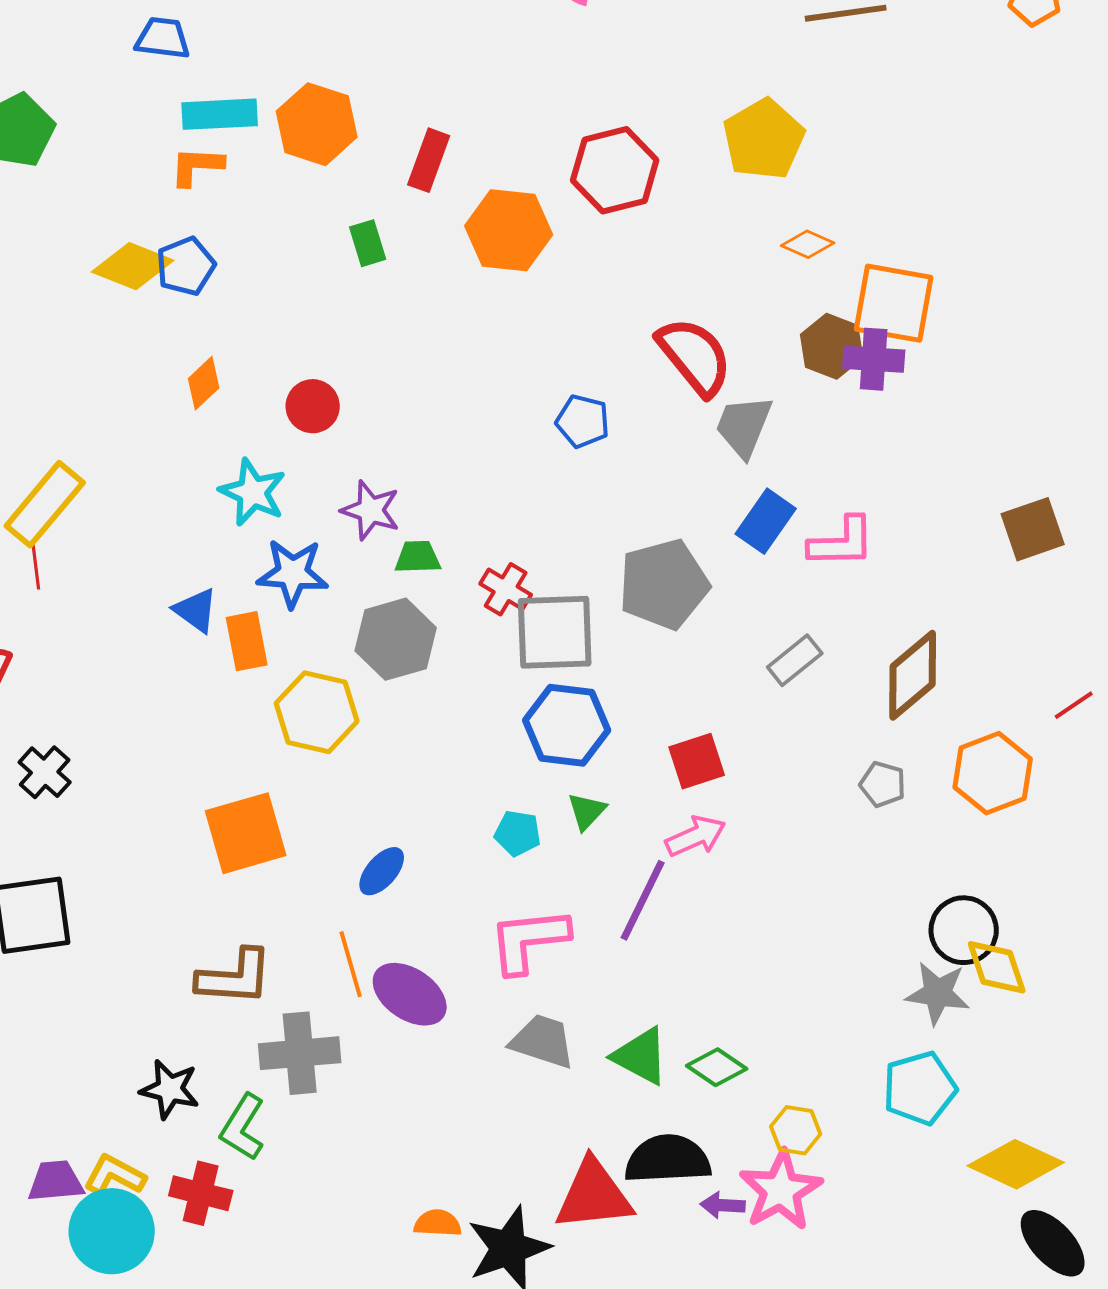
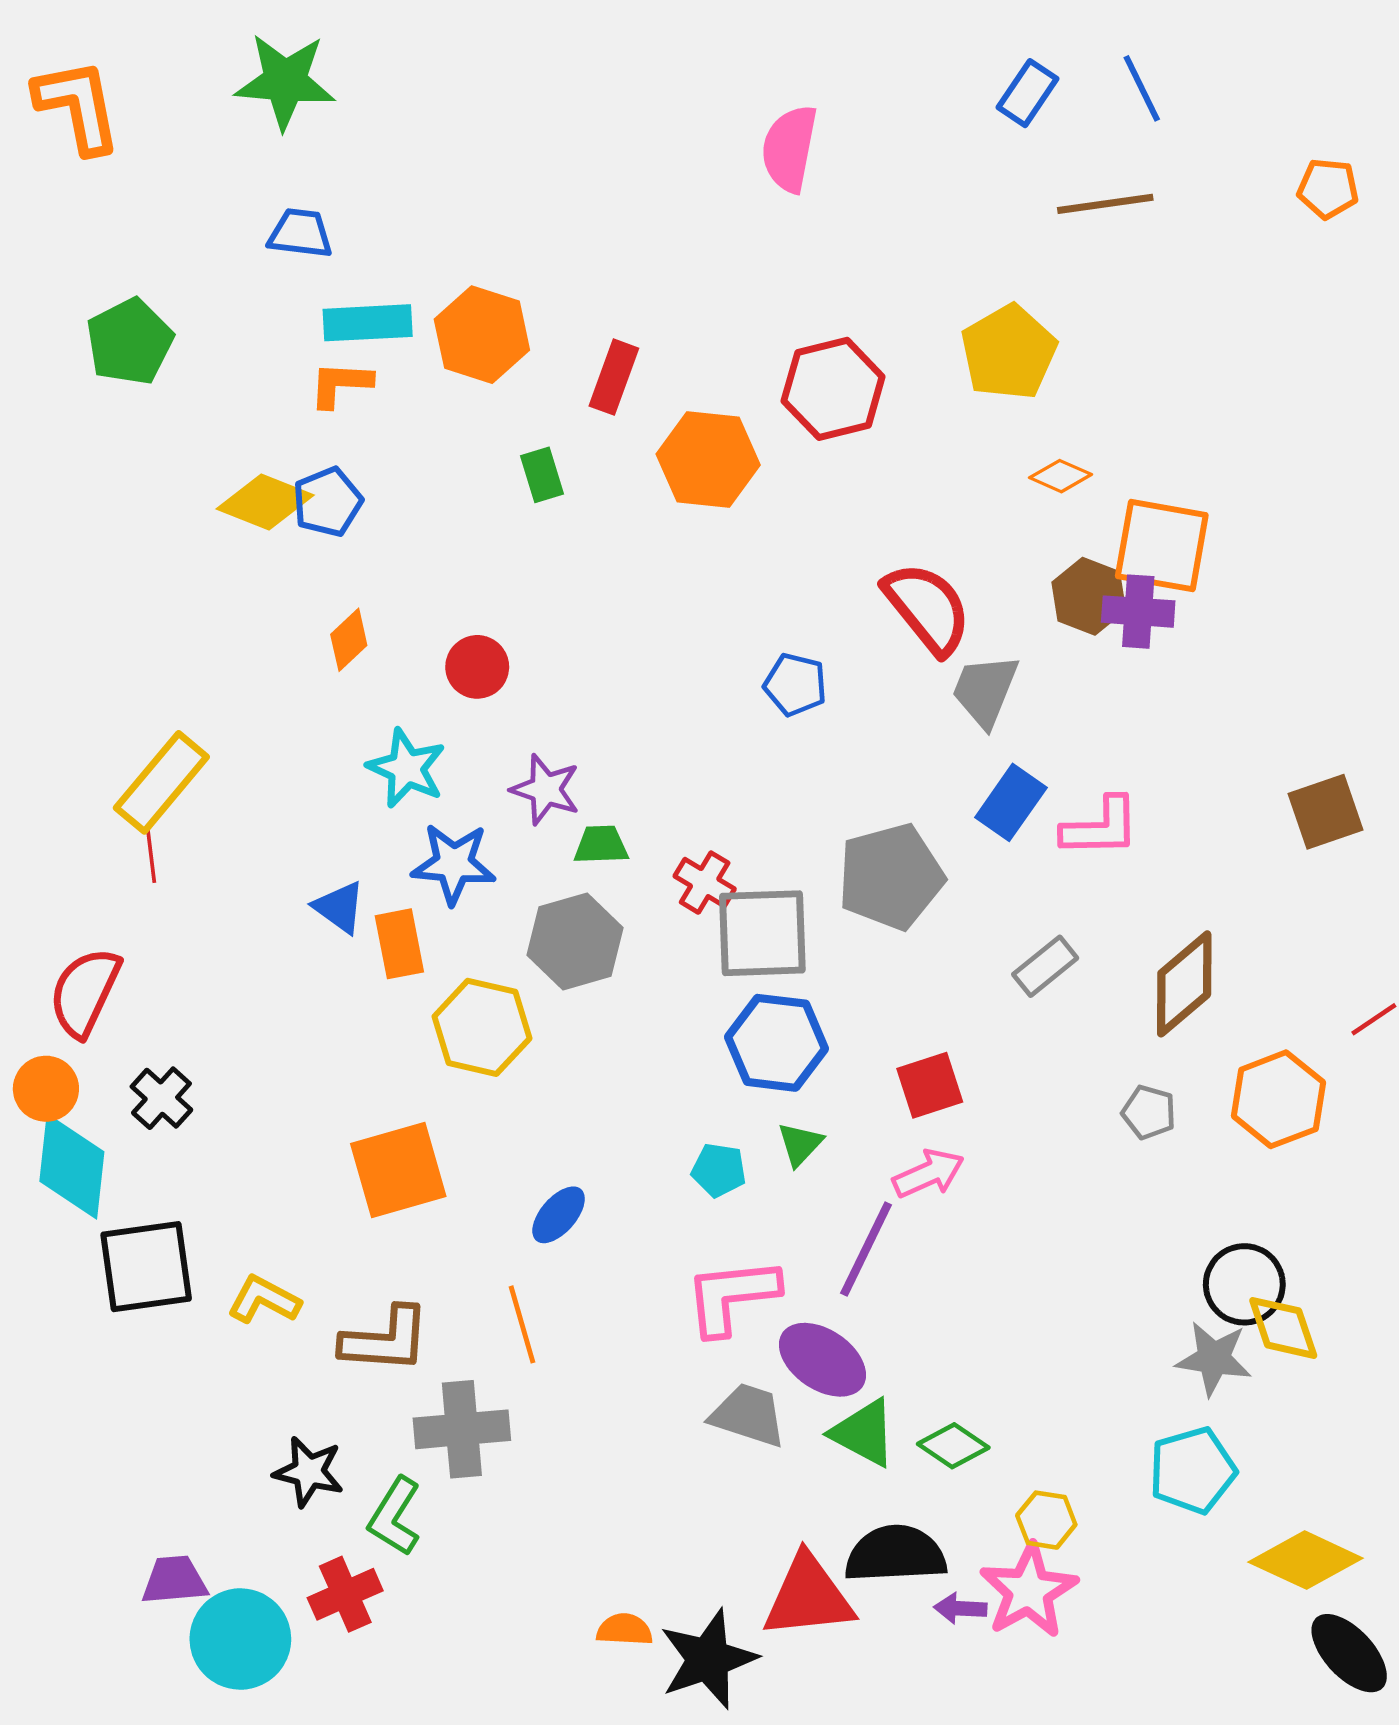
purple ellipse: (410, 994) -> (822, 1360), moved
yellow L-shape: (115, 1175) -> (264, 1300), moved
red cross: (201, 1193) -> (345, 1594), turned -38

